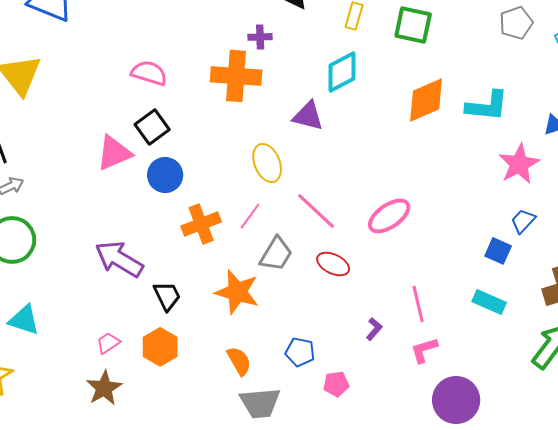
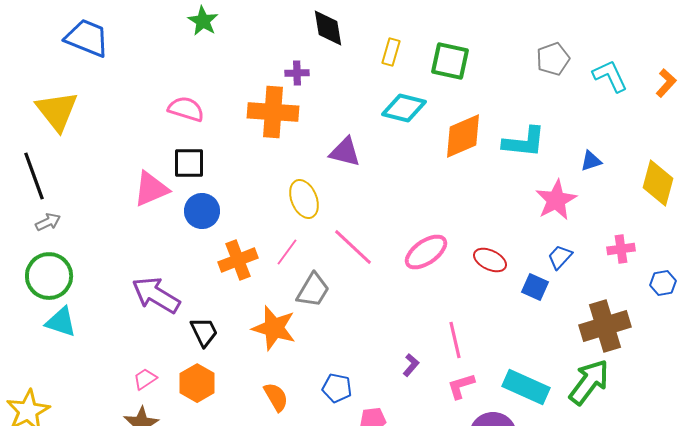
cyan diamond: (342, 72) -> (404, 108), moved, turned 42
black square: (152, 127) -> (189, 163), turned 36
red ellipse: (333, 264) -> (490, 260), moved
cyan rectangle: (489, 302) -> (526, 387), moved, size x1.4
cyan triangle: (24, 320) -> (61, 322), moved

